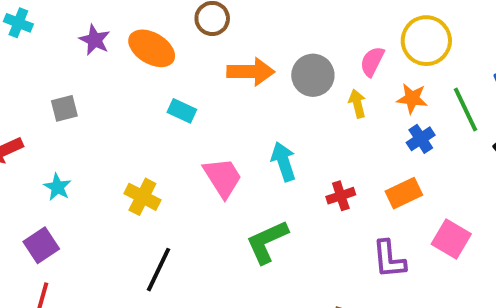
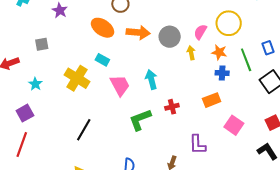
orange ellipse: (152, 48) -> (103, 28), moved
cyan rectangle: (182, 111) -> (102, 60), moved
blue cross: (421, 139) -> (222, 73), turned 32
red cross: (341, 196) -> (172, 107), moved
yellow cross: (142, 197) -> (77, 78), moved, size x1.4
purple L-shape: (389, 259) -> (198, 145), moved

